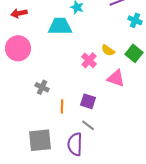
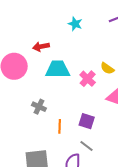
red arrow: (19, 13) -> (41, 47), moved
cyan trapezoid: (60, 26) -> (58, 69), moved

